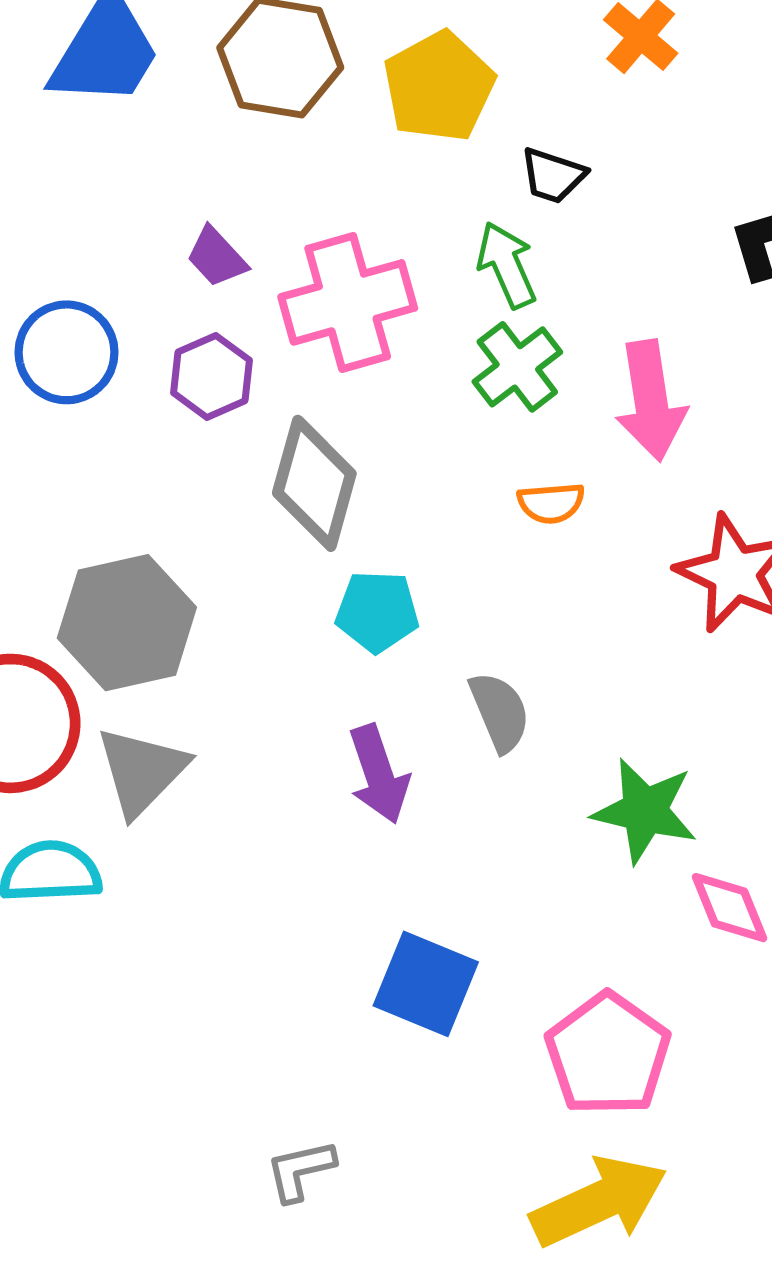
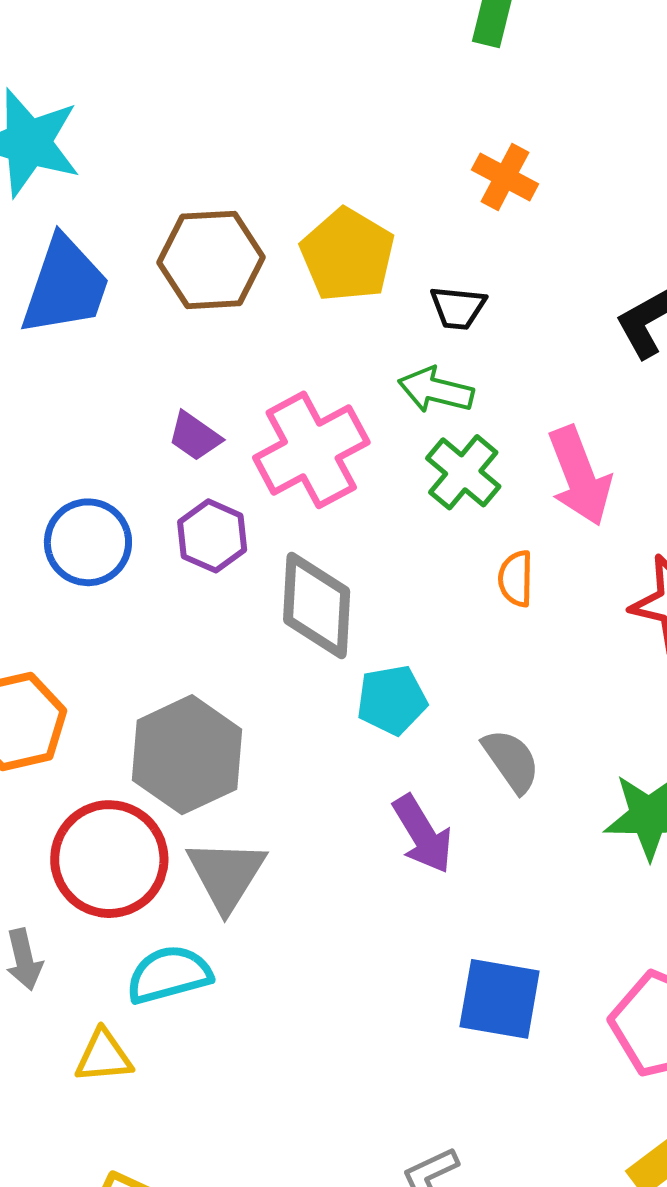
green arrow: (507, 265) -> (436, 390), turned -40
orange semicircle: (551, 503) -> (516, 579), turned 108

